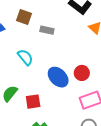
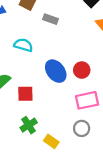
cyan semicircle: (25, 57) -> (23, 45), turned -42

